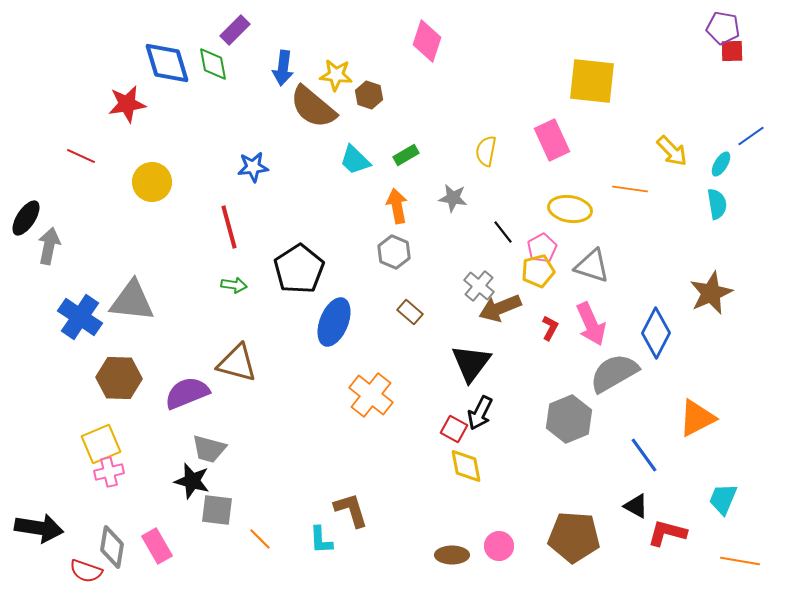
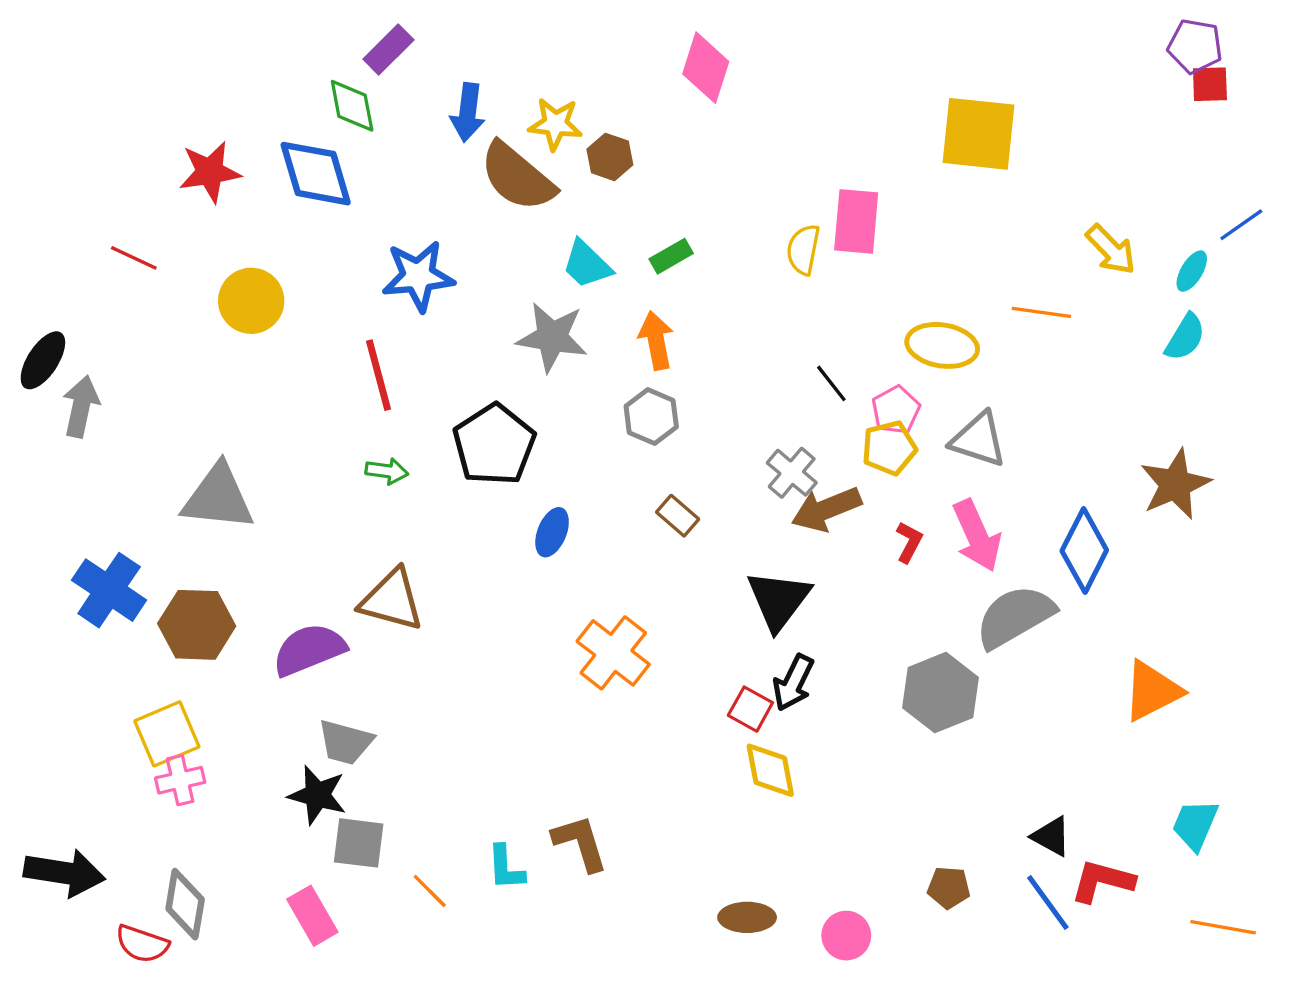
blue diamond: (167, 63) -> (316, 174), moved
pink rectangle: (552, 140) -> (856, 221), moved, turned 30
blue star: (253, 167) -> (418, 276), size x1.4
gray star: (453, 198) -> (552, 337), moved, size x1.5
cyan semicircle: (717, 204) -> (1185, 337), turned 40
blue cross: (80, 317) -> (109, 590), moved
blue ellipse: (334, 322) -> (552, 532), size x0.6
blue line: (644, 455) -> (1048, 902), moved
brown pentagon: (574, 537) -> (949, 888), size x0.5
cyan L-shape: (321, 540) -> (506, 868), moved
pink rectangle: (157, 546) -> (312, 916), moved
pink circle: (499, 546) -> (846, 936), moved

